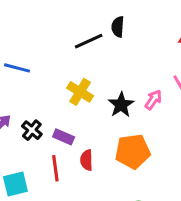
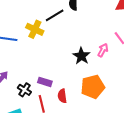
yellow cross: (80, 92) -> (35, 29), moved
black cross: (32, 130) -> (24, 90), moved

